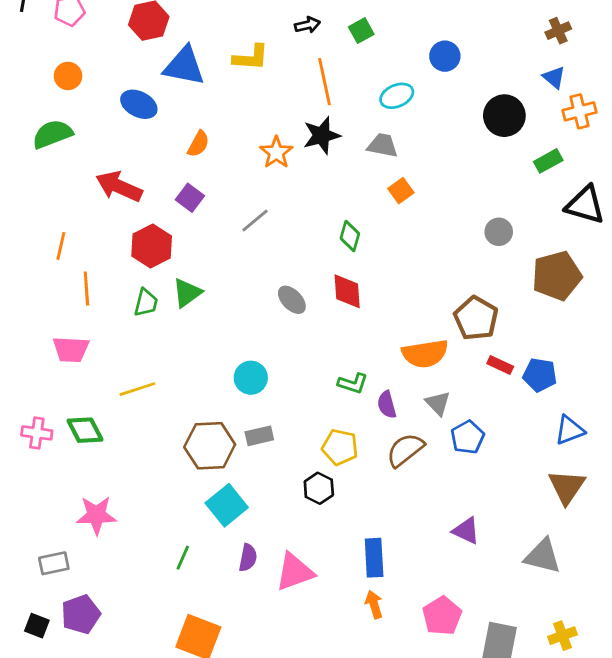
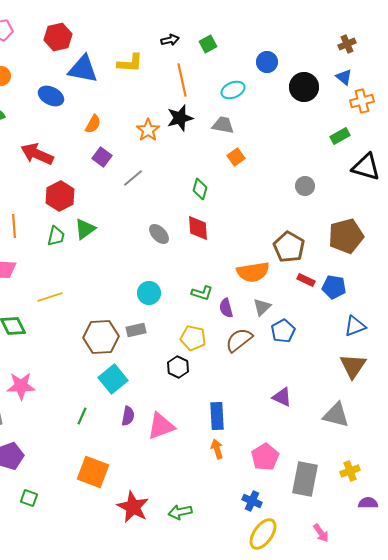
black circle: (504, 116) -> (304, 87), moved
purple square: (190, 198) -> (102, 157), moved
brown pentagon: (557, 276) -> (346, 236), moved
cyan circle: (251, 378) -> (149, 293), moved
gray triangle: (438, 403) -> (262, 307), turned 30

